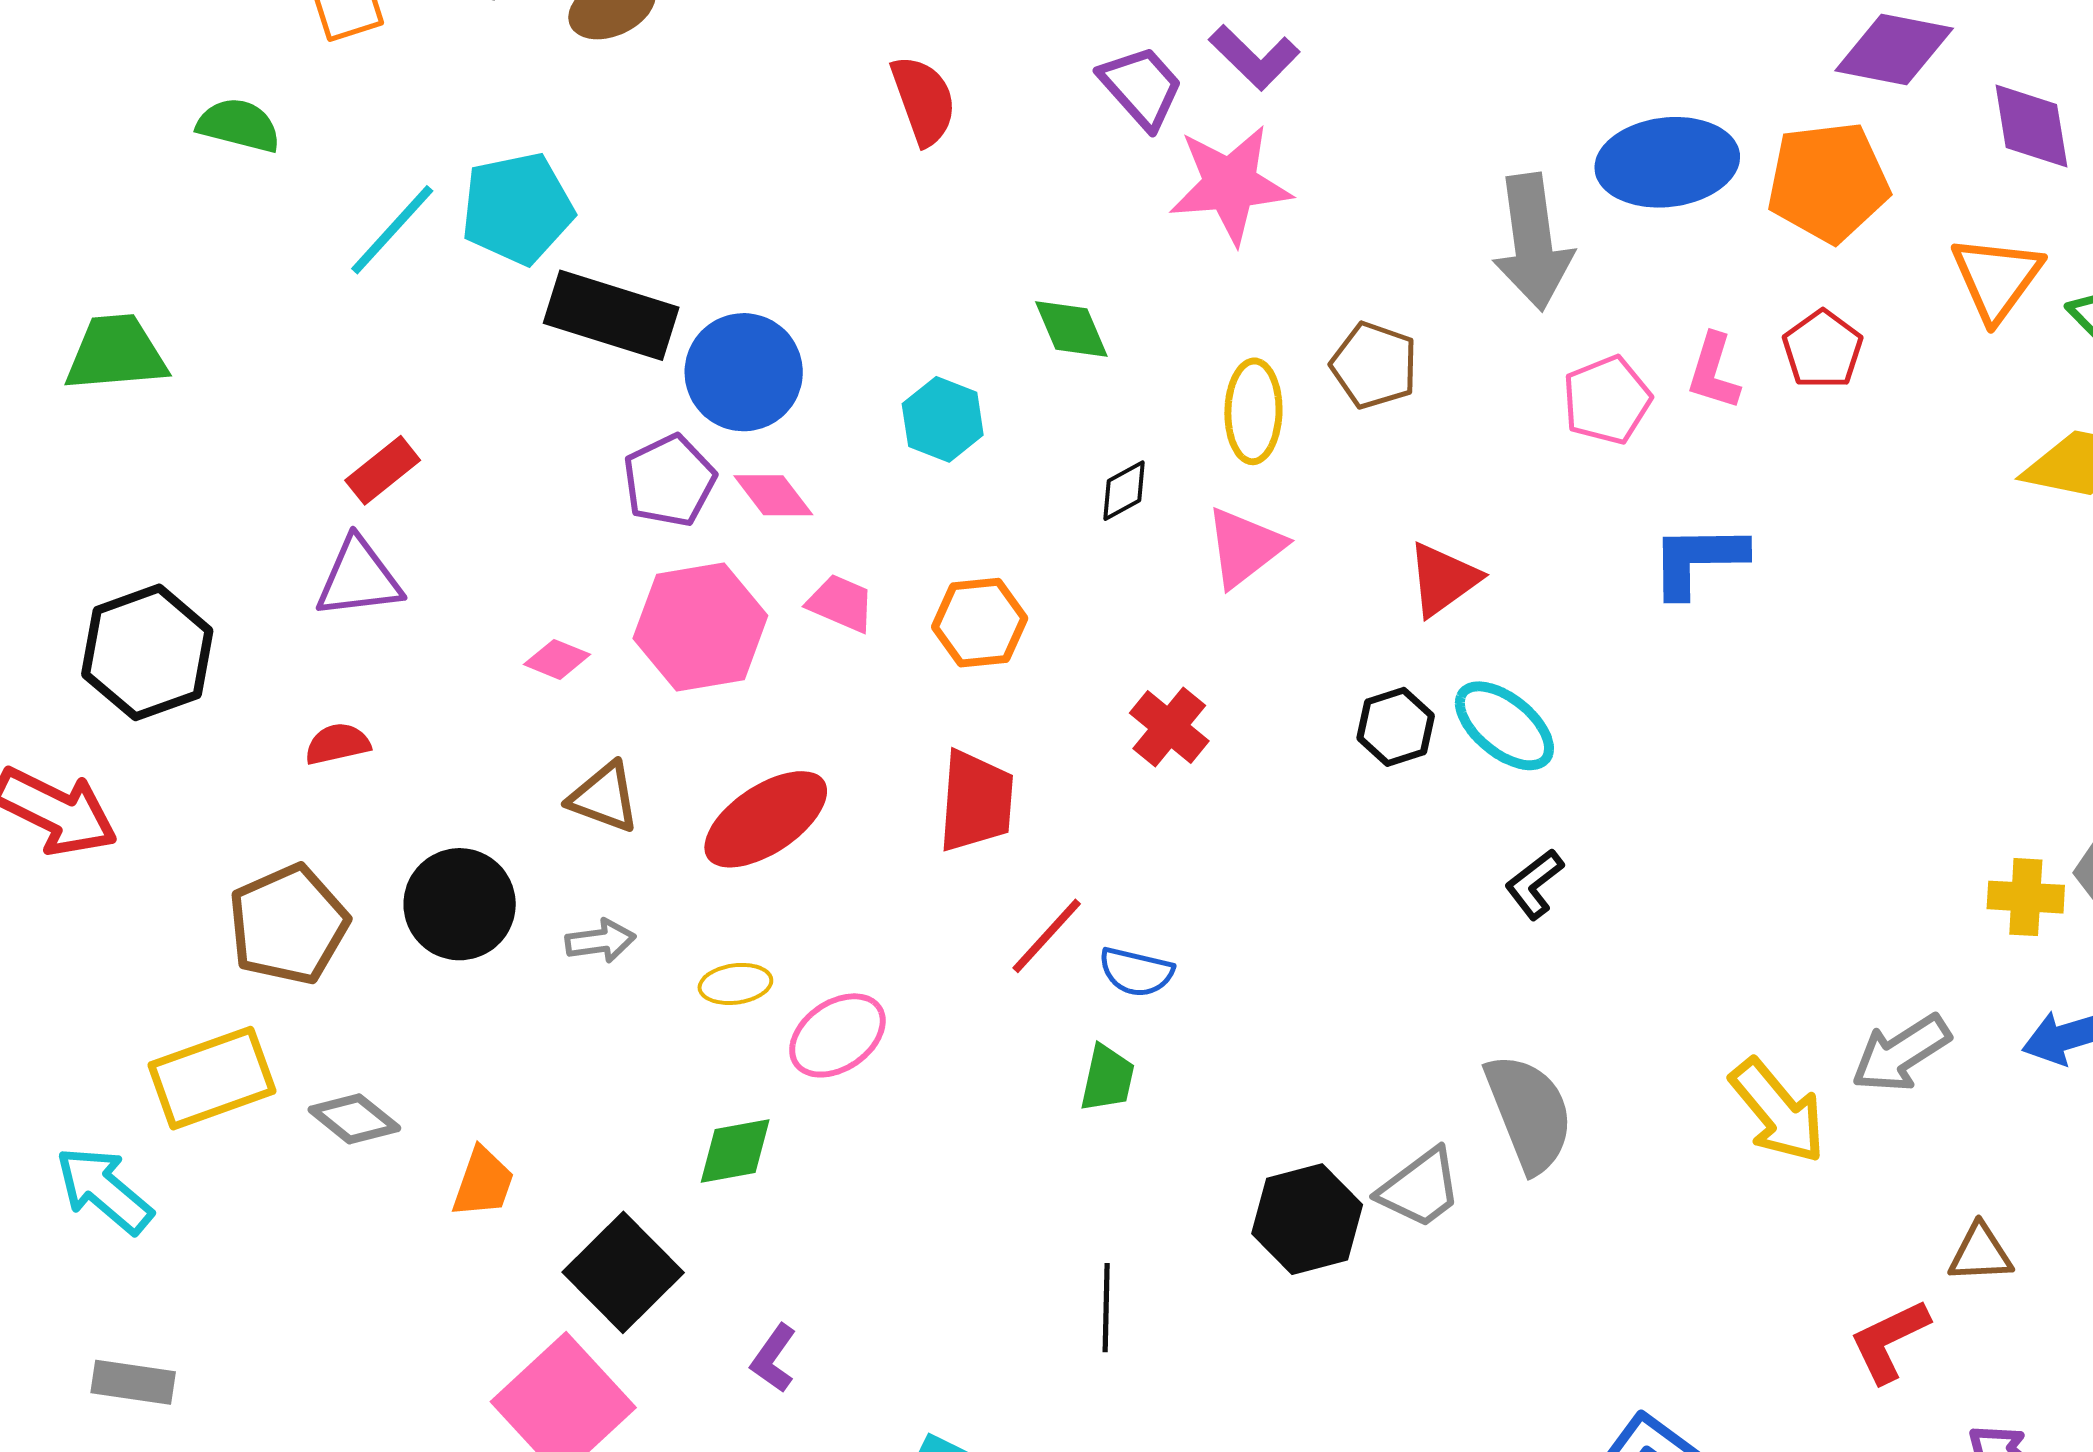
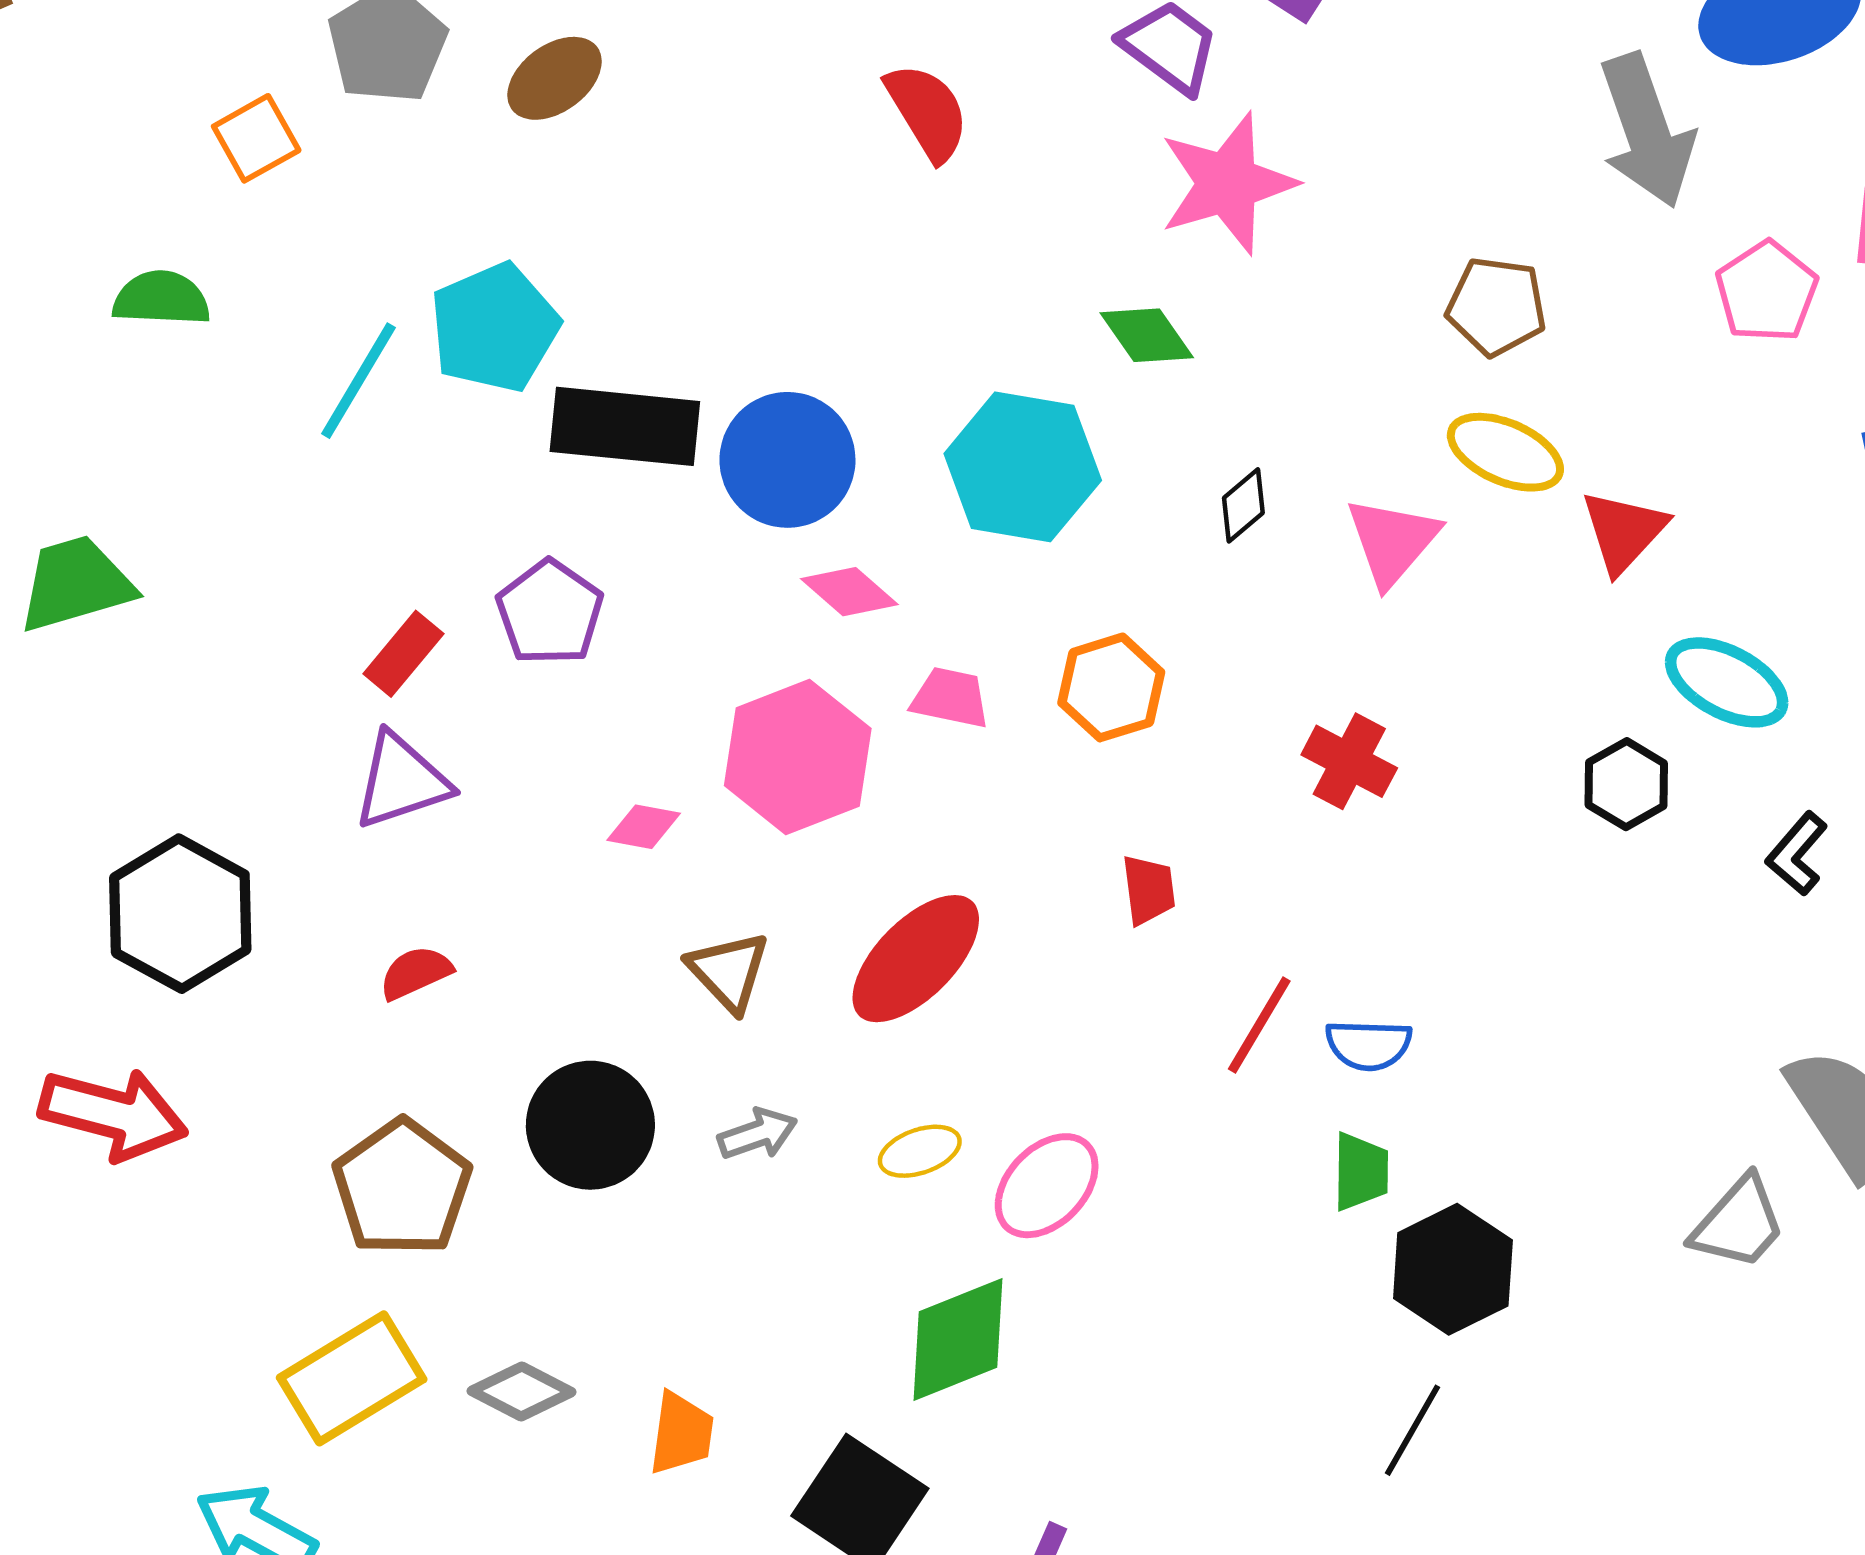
pink star: (1230, 184) -> (1227, 183), moved
yellow ellipse: (1253, 411) -> (1505, 452), moved, turned -56
cyan hexagon: (943, 419) -> (1023, 467), size x1.6
purple pentagon: (669, 481) -> (550, 612), moved
black hexagon: (1396, 727) -> (1626, 784), moved
brown triangle: (604, 797) -> (729, 971), turned 38
red trapezoid: (976, 801) -> (1149, 890), size x0.6
green diamond: (735, 1151) -> (958, 1339), size x1.4
black hexagon: (1307, 1219) -> (1453, 1269), moved
black line: (1106, 1308) -> (1412, 1430), turned 40

